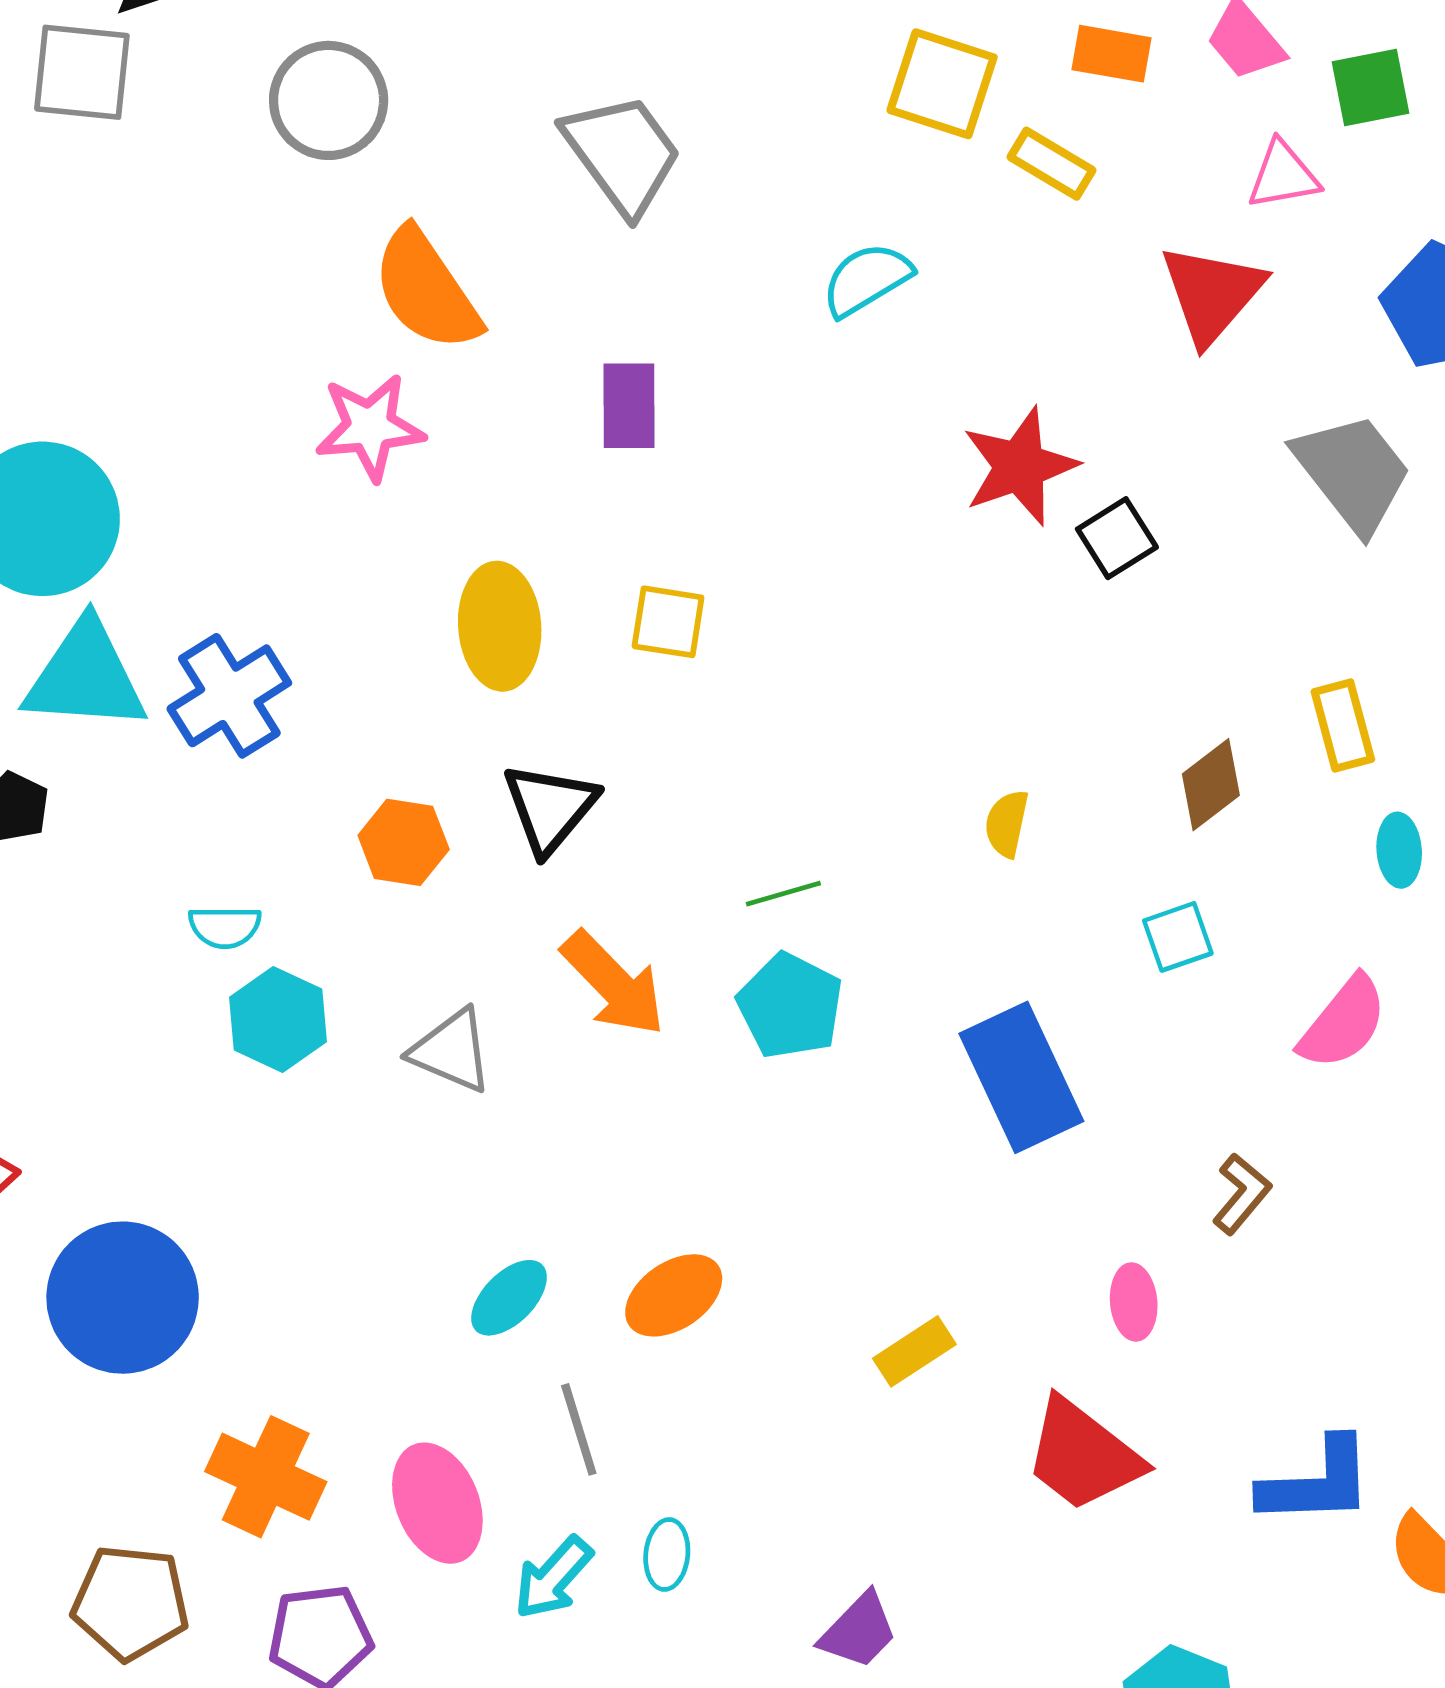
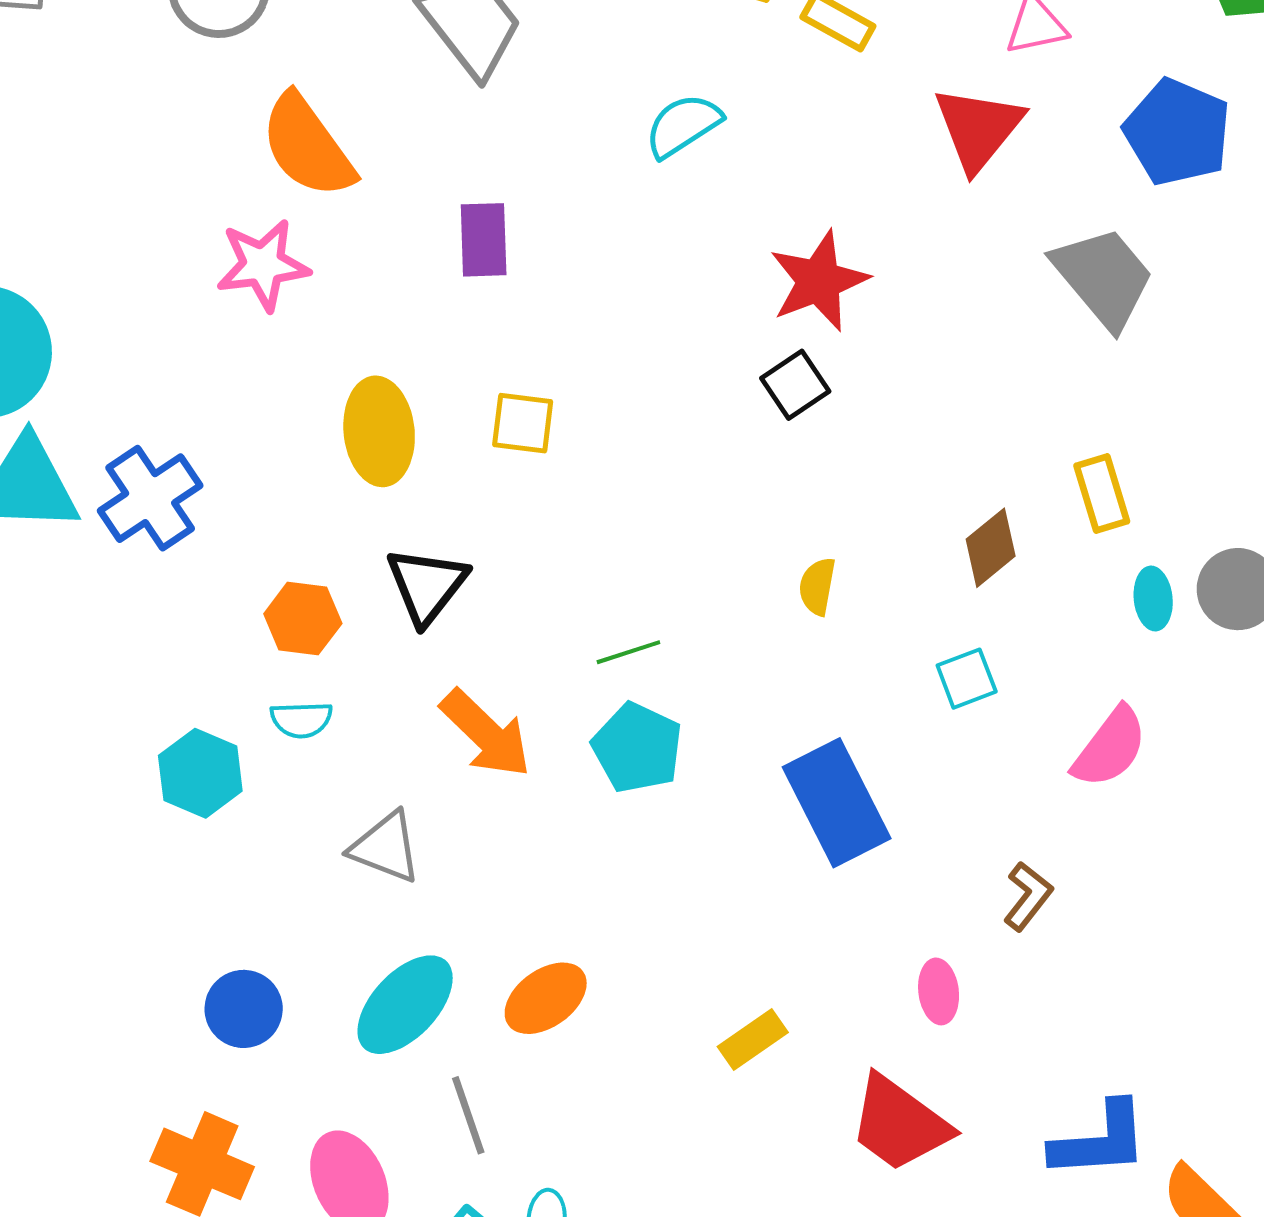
black square: (1117, 538) -> (795, 385), moved
cyan semicircle: (225, 927) -> (301, 720), moved
gray triangle: (451, 1051) -> (386, 847), moved
blue circle: (123, 1298) -> (244, 1009), moved, size x0.6
cyan ellipse: (509, 1298) -> (405, 1005), size x1.5

